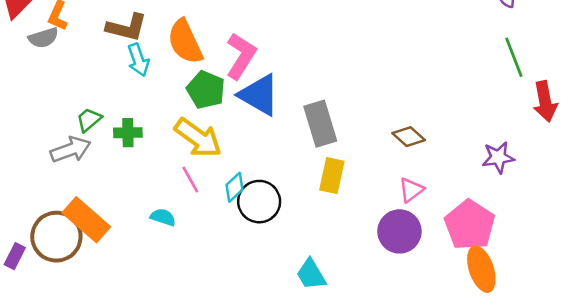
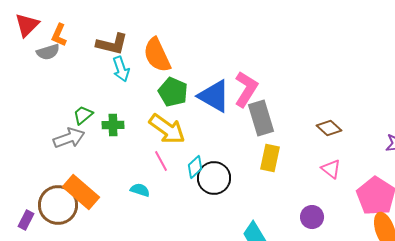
pink L-shape: (241, 56) -> (246, 89), moved
pink triangle: (411, 190) -> (331, 169), turned -45
purple circle: (399, 231) -> (312, 217), moved, size x0.7

